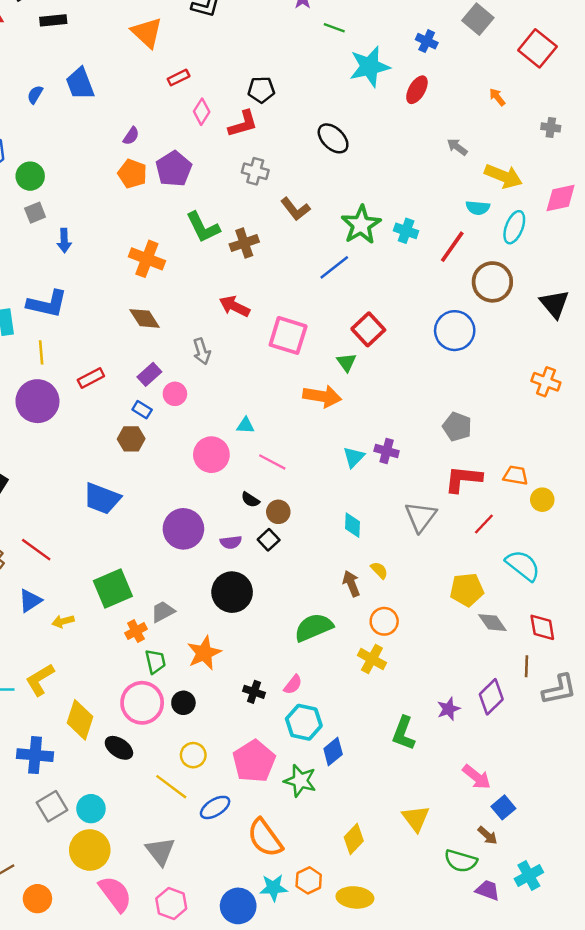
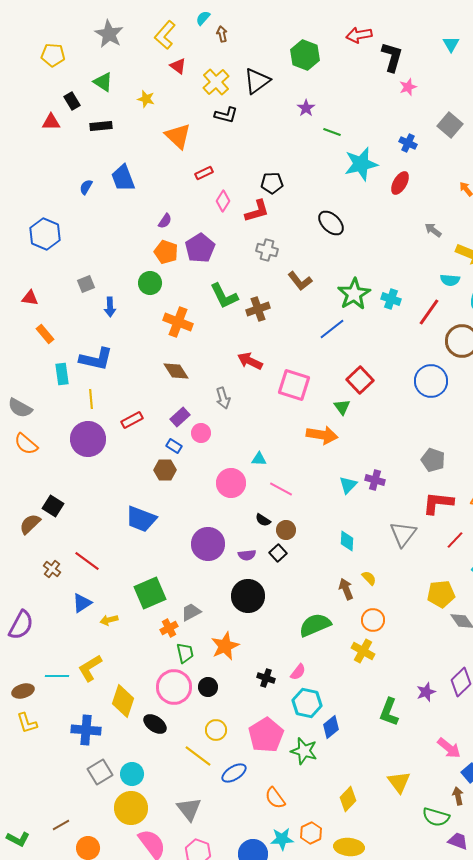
green circle: (30, 176) -> (150, 283), moved
brown arrow: (488, 835) -> (458, 796), turned -144
orange semicircle: (265, 838) -> (275, 798), size x0.7

